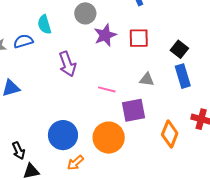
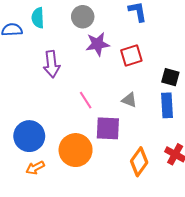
red square: (139, 38) -> (131, 55), turned -30
black square: (179, 49) -> (170, 77), turned -36
pink line: (107, 89) -> (86, 100), turned 30

